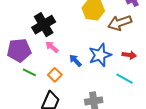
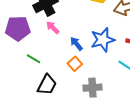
green line: (29, 72) -> (33, 59), moved
orange square: (55, 75) -> (75, 64), moved

